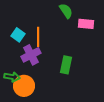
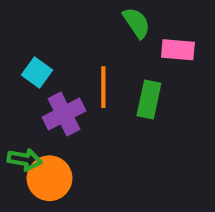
orange line: (38, 37) -> (103, 87), moved
green rectangle: (66, 65) -> (149, 99), moved

